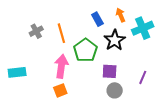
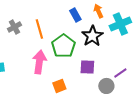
purple line: (143, 77) -> (120, 73), turned 32
orange square: (60, 90) -> (59, 86), moved
gray circle: (115, 90) -> (106, 86), moved

